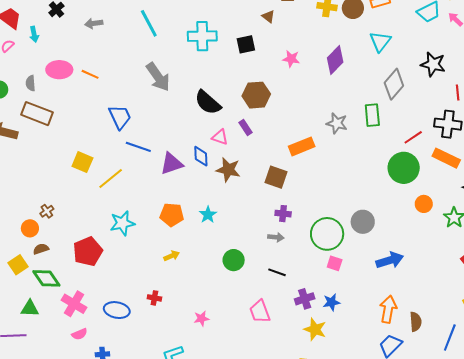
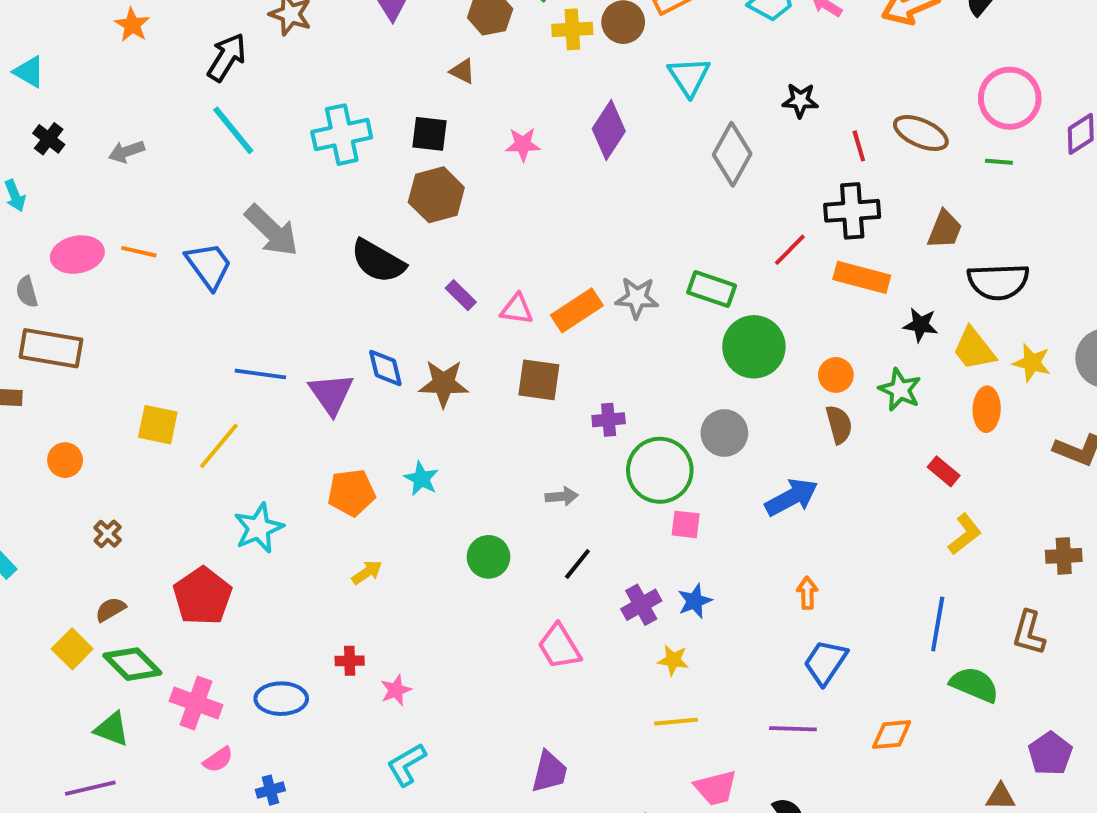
black square: (246, 44) -> (430, 134), turned 30
black star: (433, 64) -> (800, 100), size x0.7
brown hexagon: (256, 95) -> (436, 195), moved
green rectangle: (372, 115) -> (712, 289), moved, turned -55
blue trapezoid: (120, 117) -> (209, 266), moved
gray star: (337, 123) -> (637, 298), moved
pink triangle: (220, 137) -> (517, 309), moved
purple triangle: (172, 164) -> (331, 394), turned -35
green circle: (404, 168) -> (754, 347), moved
purple cross: (283, 214) -> (609, 420), moved
orange circle: (30, 228) -> (65, 460), moved
black line: (277, 272) -> (577, 564), turned -60
green triangle: (30, 308) -> (112, 729), turned 30
orange arrow: (388, 309) -> (807, 593), size x0.6
pink star: (201, 318) -> (396, 690), moved
brown semicircle: (416, 322) -> (839, 424), moved
yellow star: (315, 329) -> (673, 660), size x0.7

